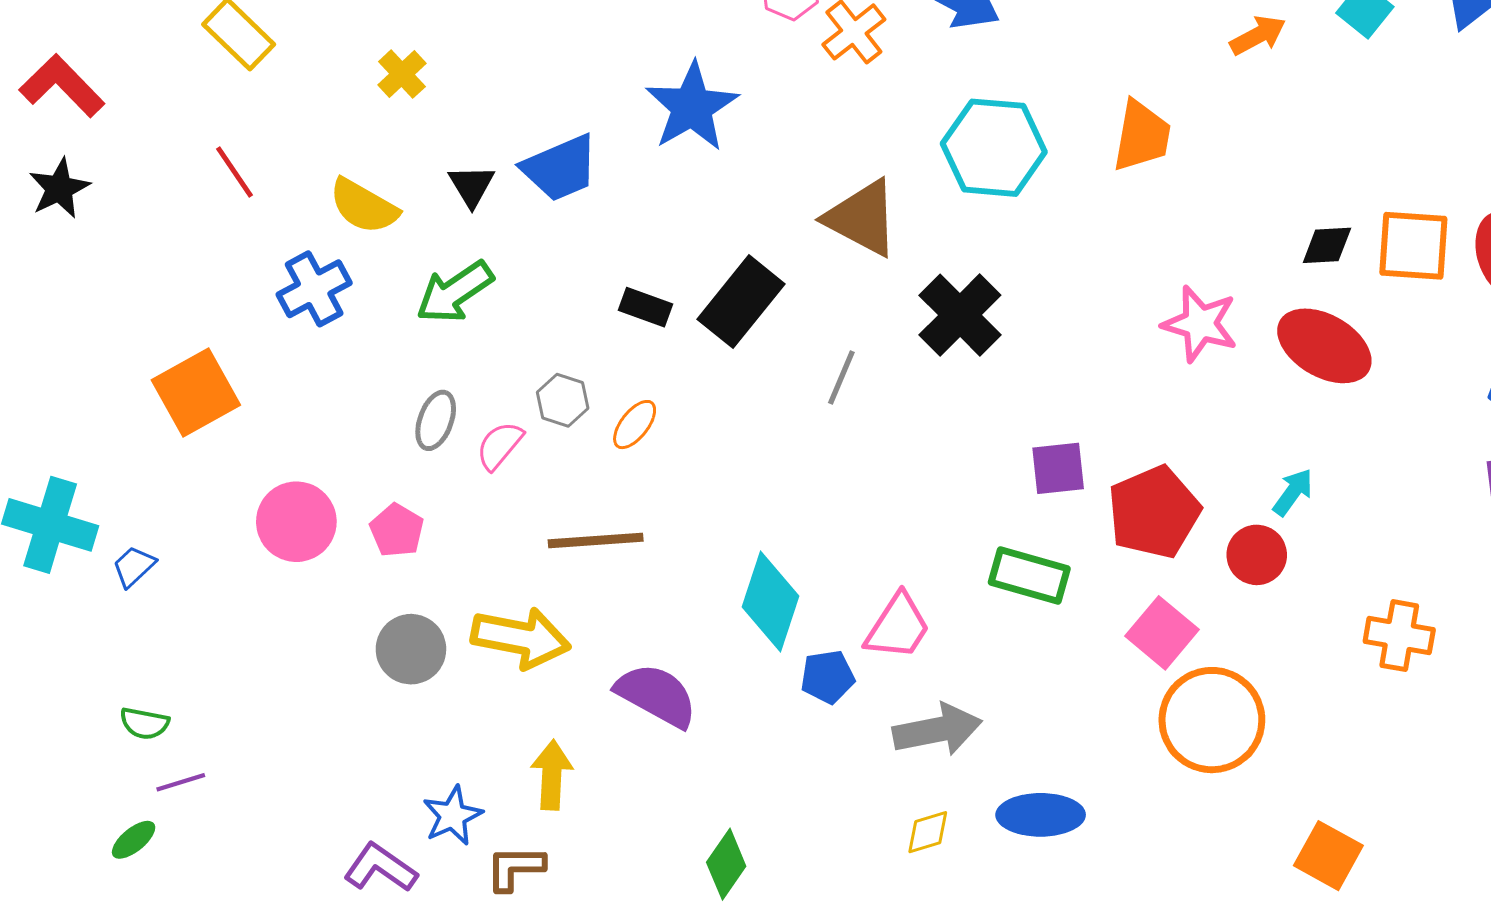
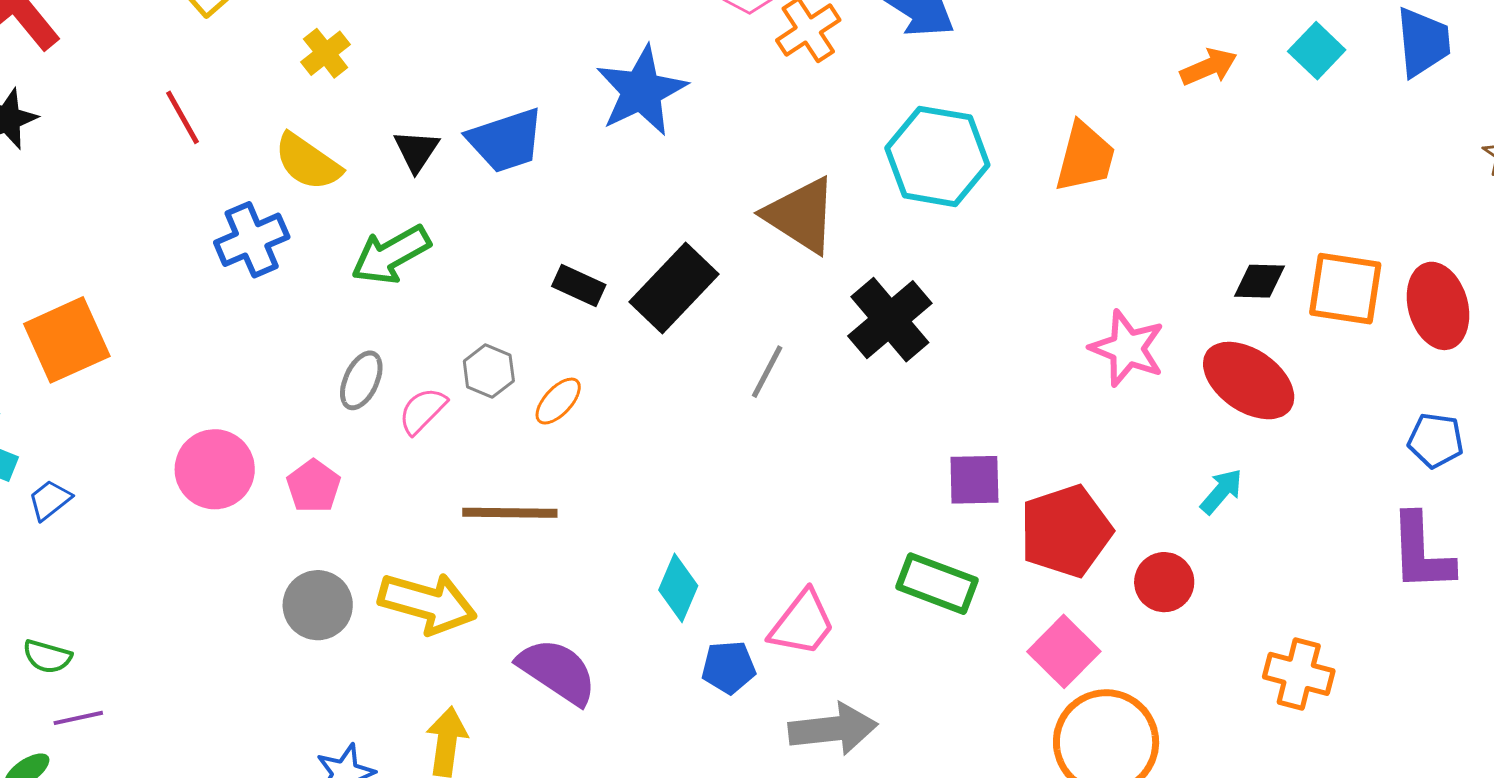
yellow cross: (402, 74) -> (326, 53), moved
orange square: (196, 392) -> (67, 340), moved
cyan arrow: (1293, 492) -> (1221, 491), moved
cyan diamond: (771, 602) -> (678, 588), size x0.7

